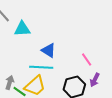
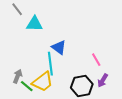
cyan line: (41, 67) -> (50, 64), turned 75

